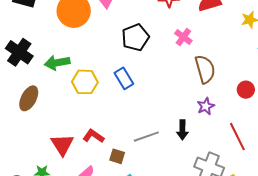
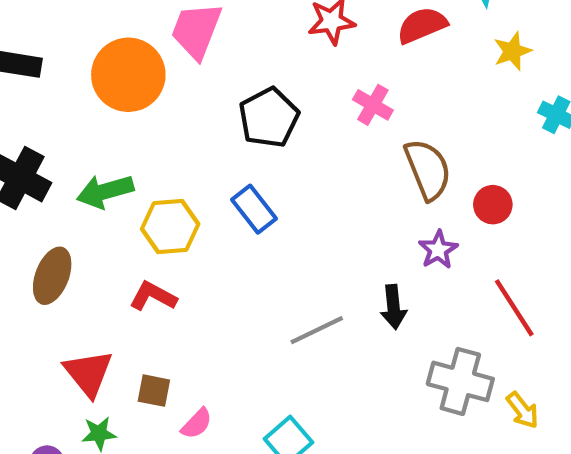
red circle: (246, 90) -> (493, 205), moved
red L-shape: (93, 136) -> (153, 296), moved
red triangle: (62, 145) -> (88, 373), moved
brown square: (117, 156) -> (154, 391), moved

